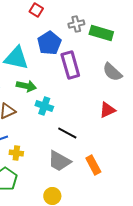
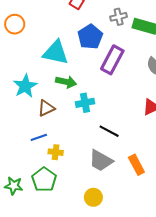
purple rectangle: (70, 65) -> (112, 60), turned 44
cyan cross: (44, 106) -> (85, 103), turned -30

